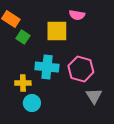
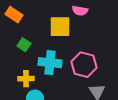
green square: (23, 37) -> (24, 45), moved

